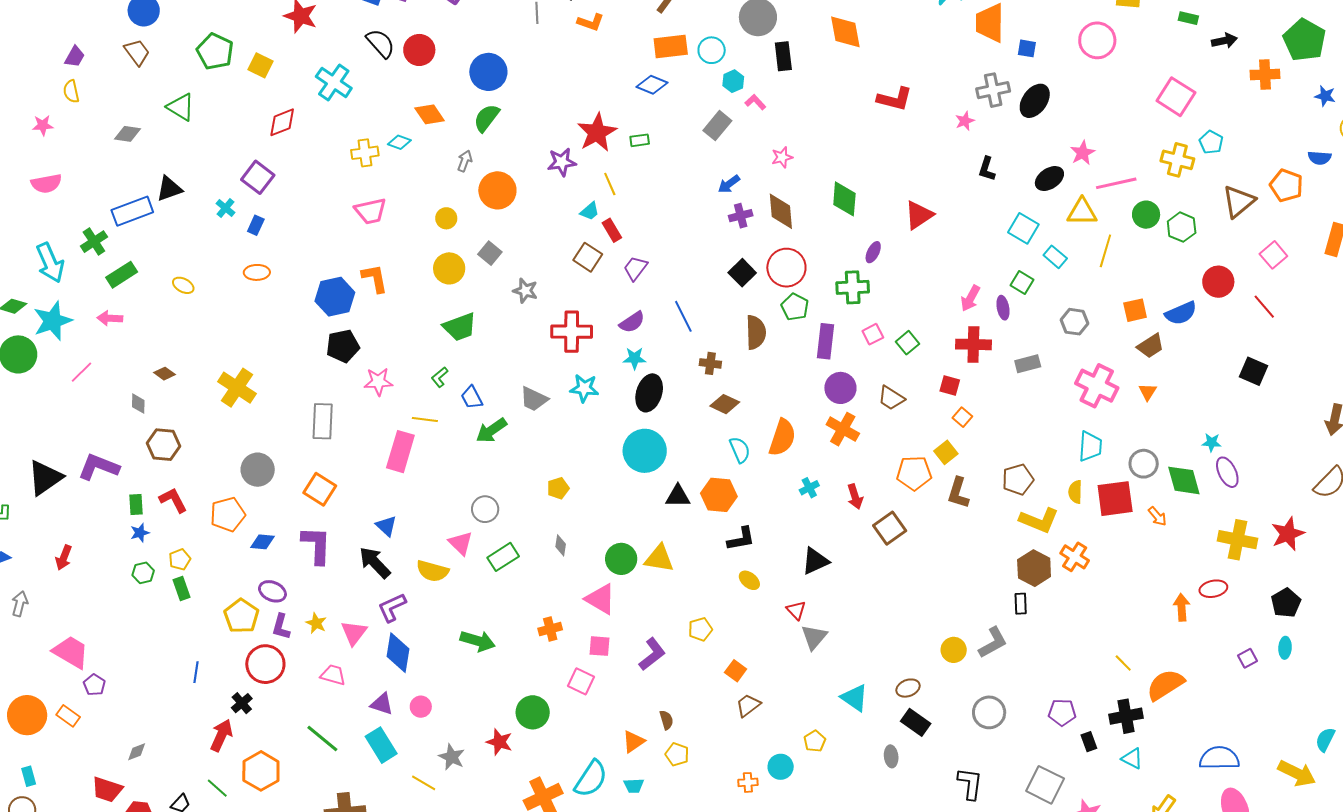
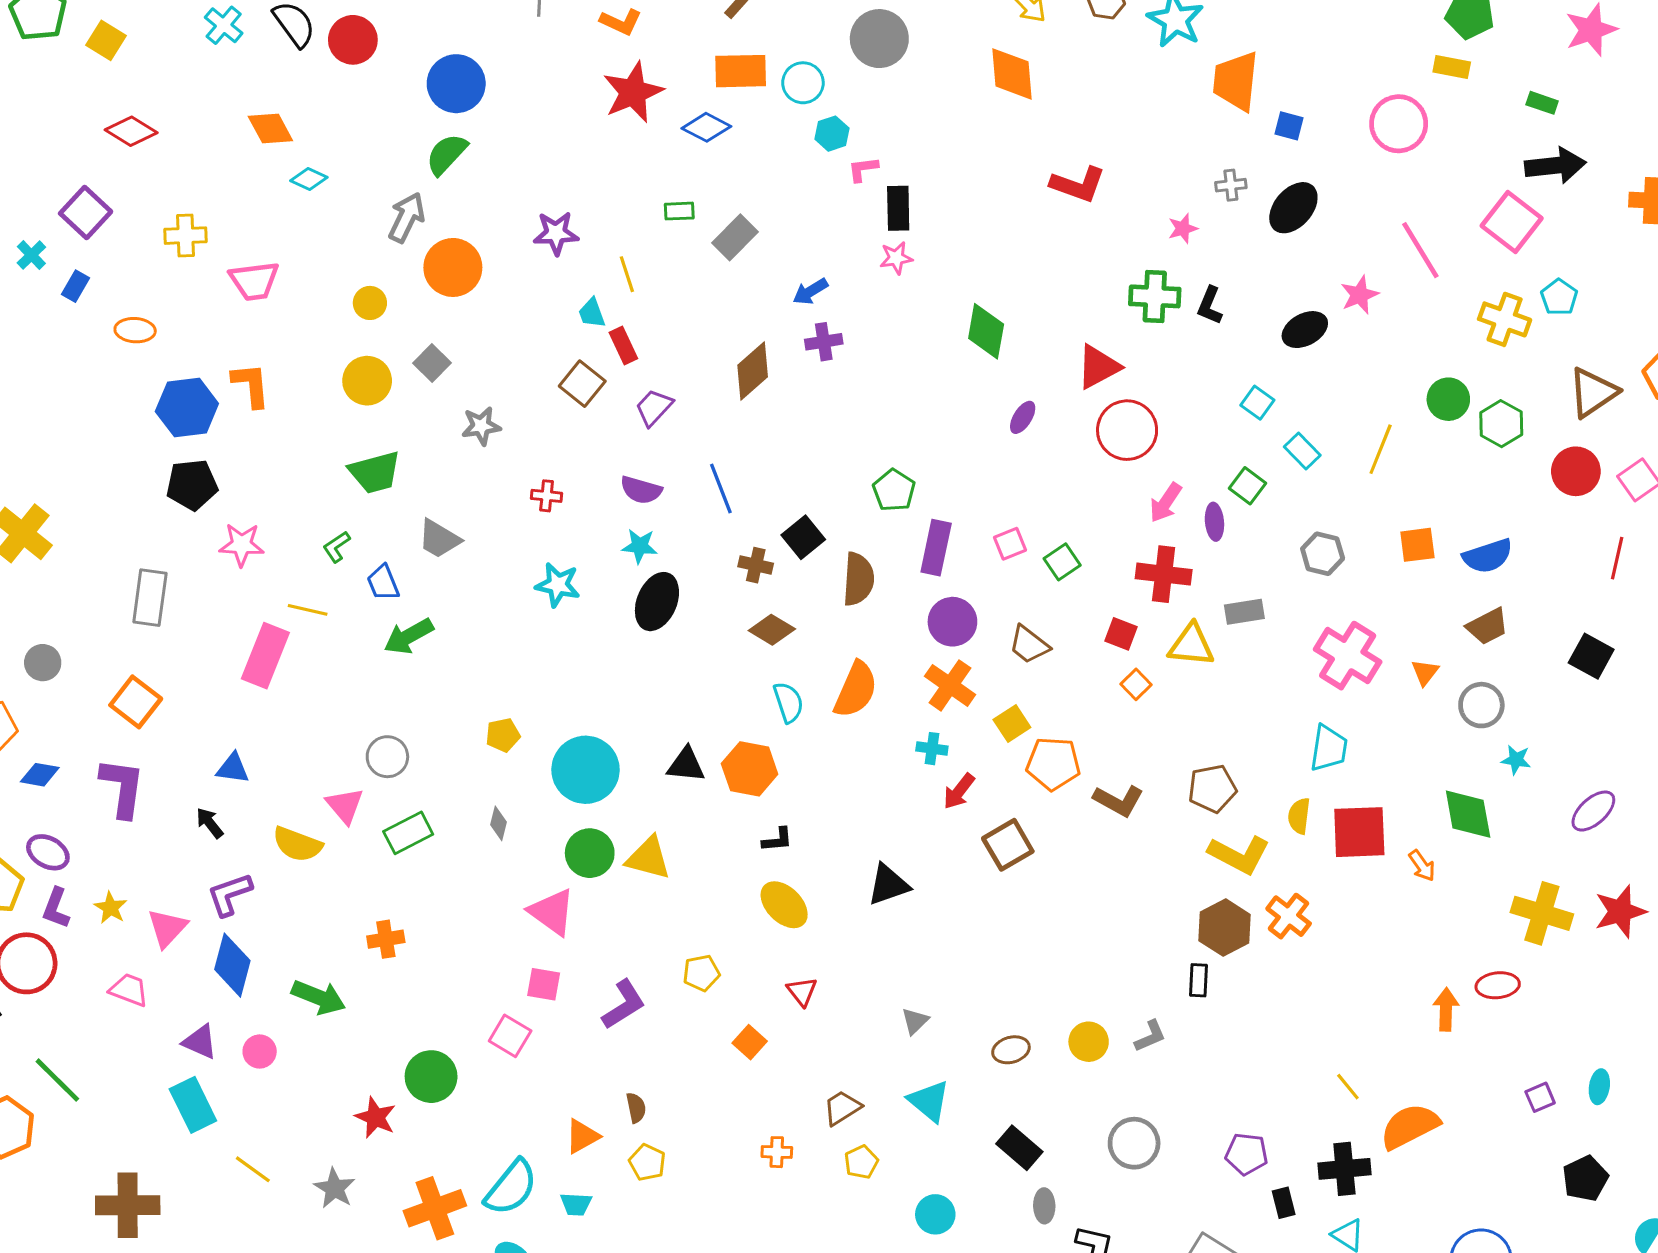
black arrow: (1224, 41) -> (1555, 166), moved, size x1.5
black rectangle: (783, 56) -> (898, 208), moved
cyan cross: (334, 82) -> (224, 25), moved, size x0.7
gray cross: (993, 90) -> (1231, 185), size x0.6
pink L-shape: (755, 102) -> (863, 169), turned -60
orange diamond: (430, 114) -> (270, 128), moved
red diamond: (282, 122) -> (131, 131), turned 48
gray rectangle: (717, 126) -> (735, 237), moved
red star: (597, 133) -> (633, 92), moved
yellow cross: (365, 153) -> (186, 236), moved
gray arrow: (465, 161) -> (407, 217), size x1.5
pink line: (1116, 183) -> (1420, 250), moved, turned 66
cyan trapezoid: (590, 211) -> (592, 313), turned 105
brown diamond: (781, 211) -> (753, 371), moved, turned 48
yellow triangle: (1082, 212) -> (1191, 645), moved
cyan square: (1023, 228) -> (1257, 403), size x0.7
red circle: (786, 268) -> (1127, 430), moved
orange ellipse: (257, 272) -> (135, 330), moved
black square: (742, 273) -> (803, 537), moved
red circle: (1218, 282) -> (1576, 471), moved
green cross: (853, 287) -> (1155, 296), moved
gray star: (525, 291) -> (481, 426), turned -30
red line: (1264, 307) -> (1617, 558), turned 48
purple semicircle: (632, 322) -> (641, 490), turned 44
red cross: (572, 332) -> (547, 496), size x0.5
brown semicircle: (756, 332) -> (858, 579), moved
brown trapezoid: (1151, 346) -> (1487, 626), moved
gray trapezoid: (534, 399) -> (439, 539), moved
cyan circle: (645, 451) -> (586, 770), moved
yellow square: (946, 452) -> (1012, 724), moved
gray circle: (1144, 464) -> (1481, 705), moved
gray circle: (258, 470) -> (43, 663), size x0.7
purple ellipse: (1227, 472) -> (1593, 811), moved, turned 68
cyan cross: (809, 488) -> (932, 749), moved, turned 30
brown L-shape: (958, 493) -> (1118, 801), turned -84
red arrow: (855, 497) -> (959, 791), turned 50
blue triangle: (386, 526) -> (233, 768), turned -40
black L-shape: (741, 539) -> (777, 840), size x0.7
black arrow: (375, 563) -> (210, 823), size x0.6
yellow ellipse: (749, 580) -> (784, 905), size x1.5
black pentagon: (1286, 603) -> (1585, 1178), moved
red triangle: (796, 610) -> (802, 991), moved
orange cross: (550, 629) -> (386, 939), moved
gray triangle: (814, 637) -> (915, 1021), moved, size x0.7
green arrow: (478, 641) -> (319, 997), moved
gray L-shape: (993, 643) -> (1150, 1036), size x0.7
brown ellipse: (908, 688) -> (1011, 1050), moved
brown trapezoid: (748, 705) -> (842, 1108), moved
green line: (322, 739) -> (57, 1080), moved
gray ellipse: (891, 756) -> (1044, 1206), moved
gray star: (452, 757) -> (335, 1188), moved
cyan circle: (781, 767) -> (935, 1214), moved
orange cross: (748, 782) -> (777, 1152), moved

